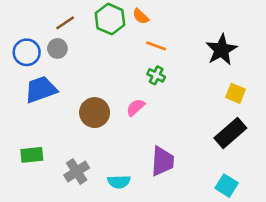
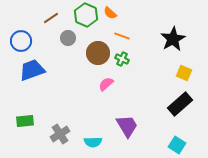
gray circle: (57, 48) -> (68, 38), moved
brown circle: (95, 113) -> (98, 53), moved
purple trapezoid: (162, 161) -> (127, 126), turned -35

